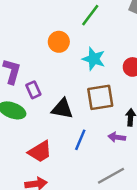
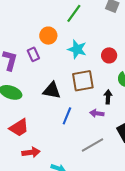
purple rectangle: (33, 90) -> (33, 54), moved
red trapezoid: (40, 152) -> (19, 128), moved

